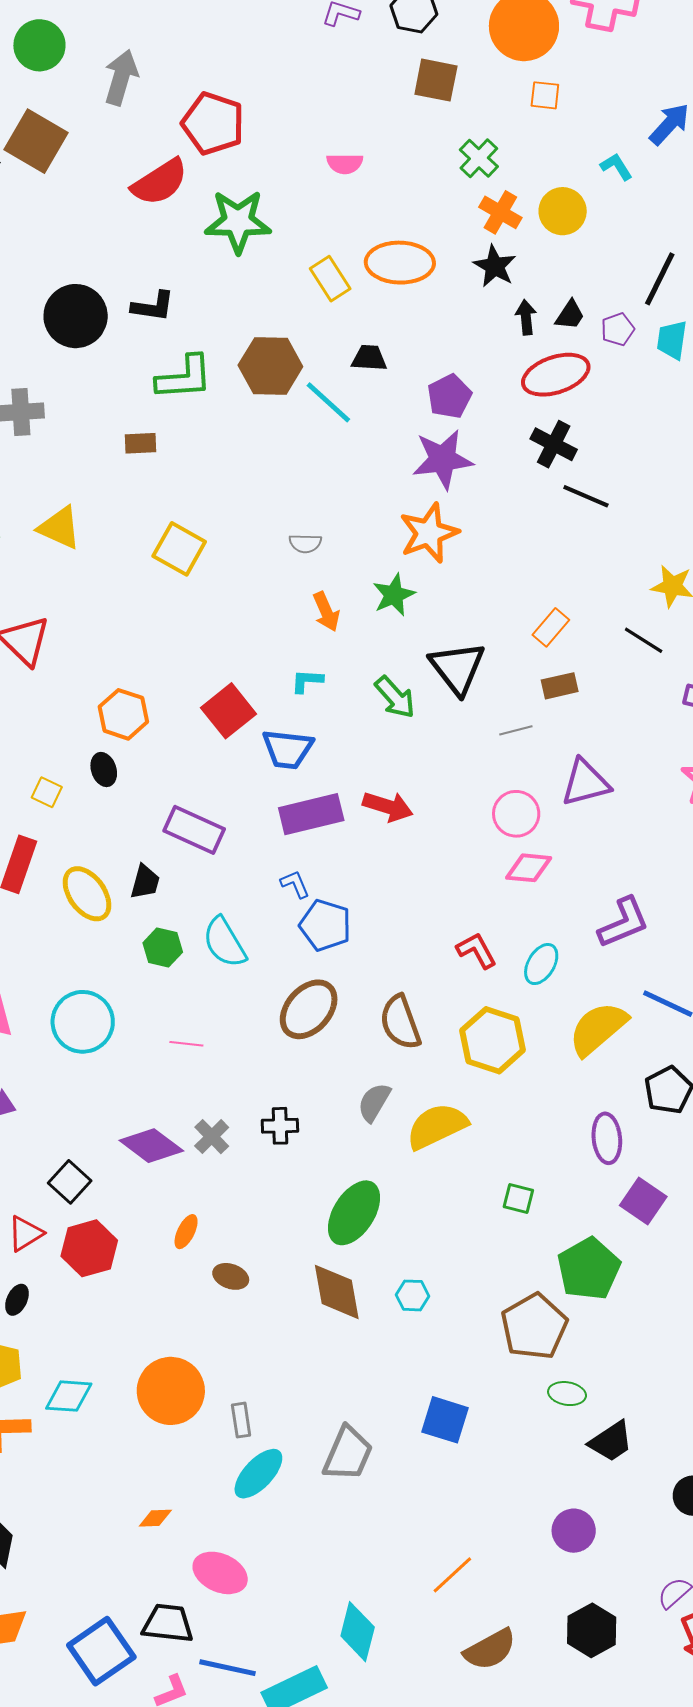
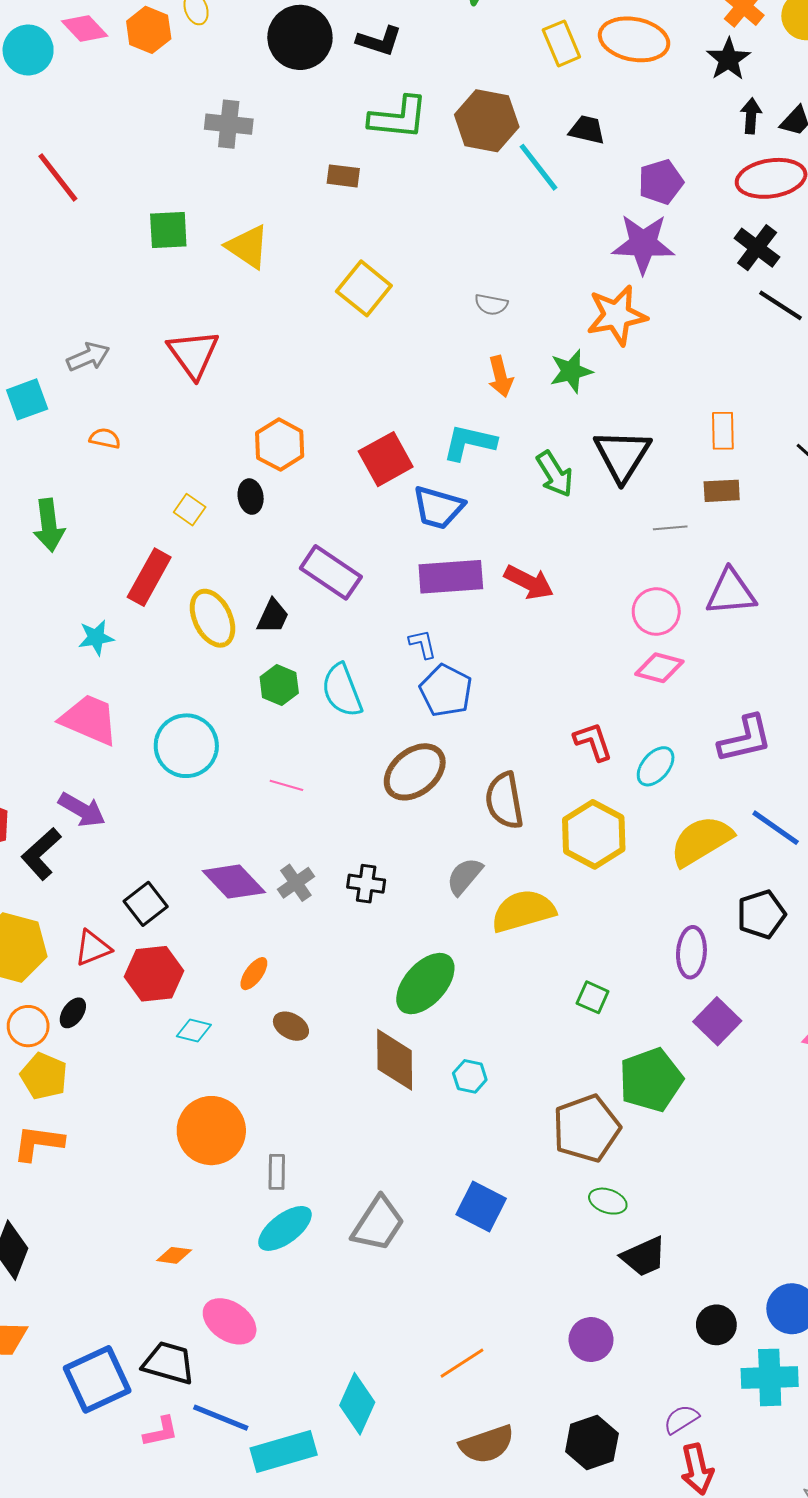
orange rectangle: (551, 627) -> (723, 431), turned -51
cyan L-shape: (307, 681) -> (469, 443), size x1.6
cyan diamond: (69, 1396) -> (194, 1031), moved, size x0.7

